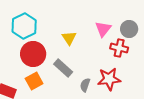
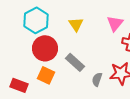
yellow triangle: (69, 38) -> (76, 24), moved
orange square: (34, 81) -> (46, 75), turned -36

